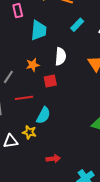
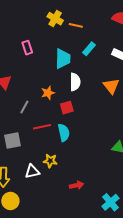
pink rectangle: (18, 11) -> (27, 48), moved
cyan trapezoid: (39, 30) -> (63, 59), moved
cyan semicircle: (43, 115) -> (64, 133), moved, turned -36

